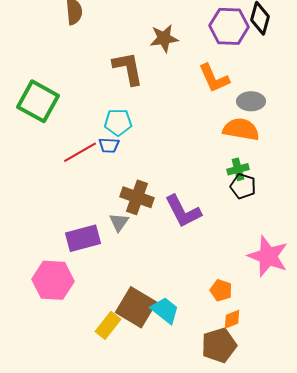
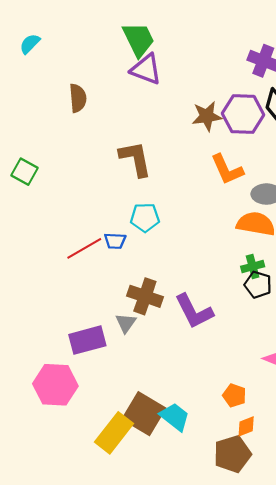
brown star: (164, 38) -> (207, 116), moved
green square: (38, 101) -> (24, 172), moved, size x0.6
cyan pentagon: (118, 122) -> (145, 217), moved
yellow rectangle: (108, 325) -> (114, 433), size x1.4

